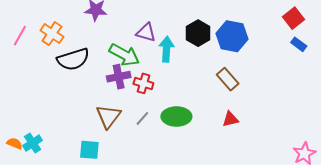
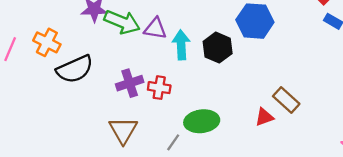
black hexagon: (198, 33) -> (218, 48), moved
green arrow: (124, 55) -> (122, 22), moved
brown rectangle: (228, 79) -> (286, 100), moved
gray line: (142, 118) -> (173, 142), moved

